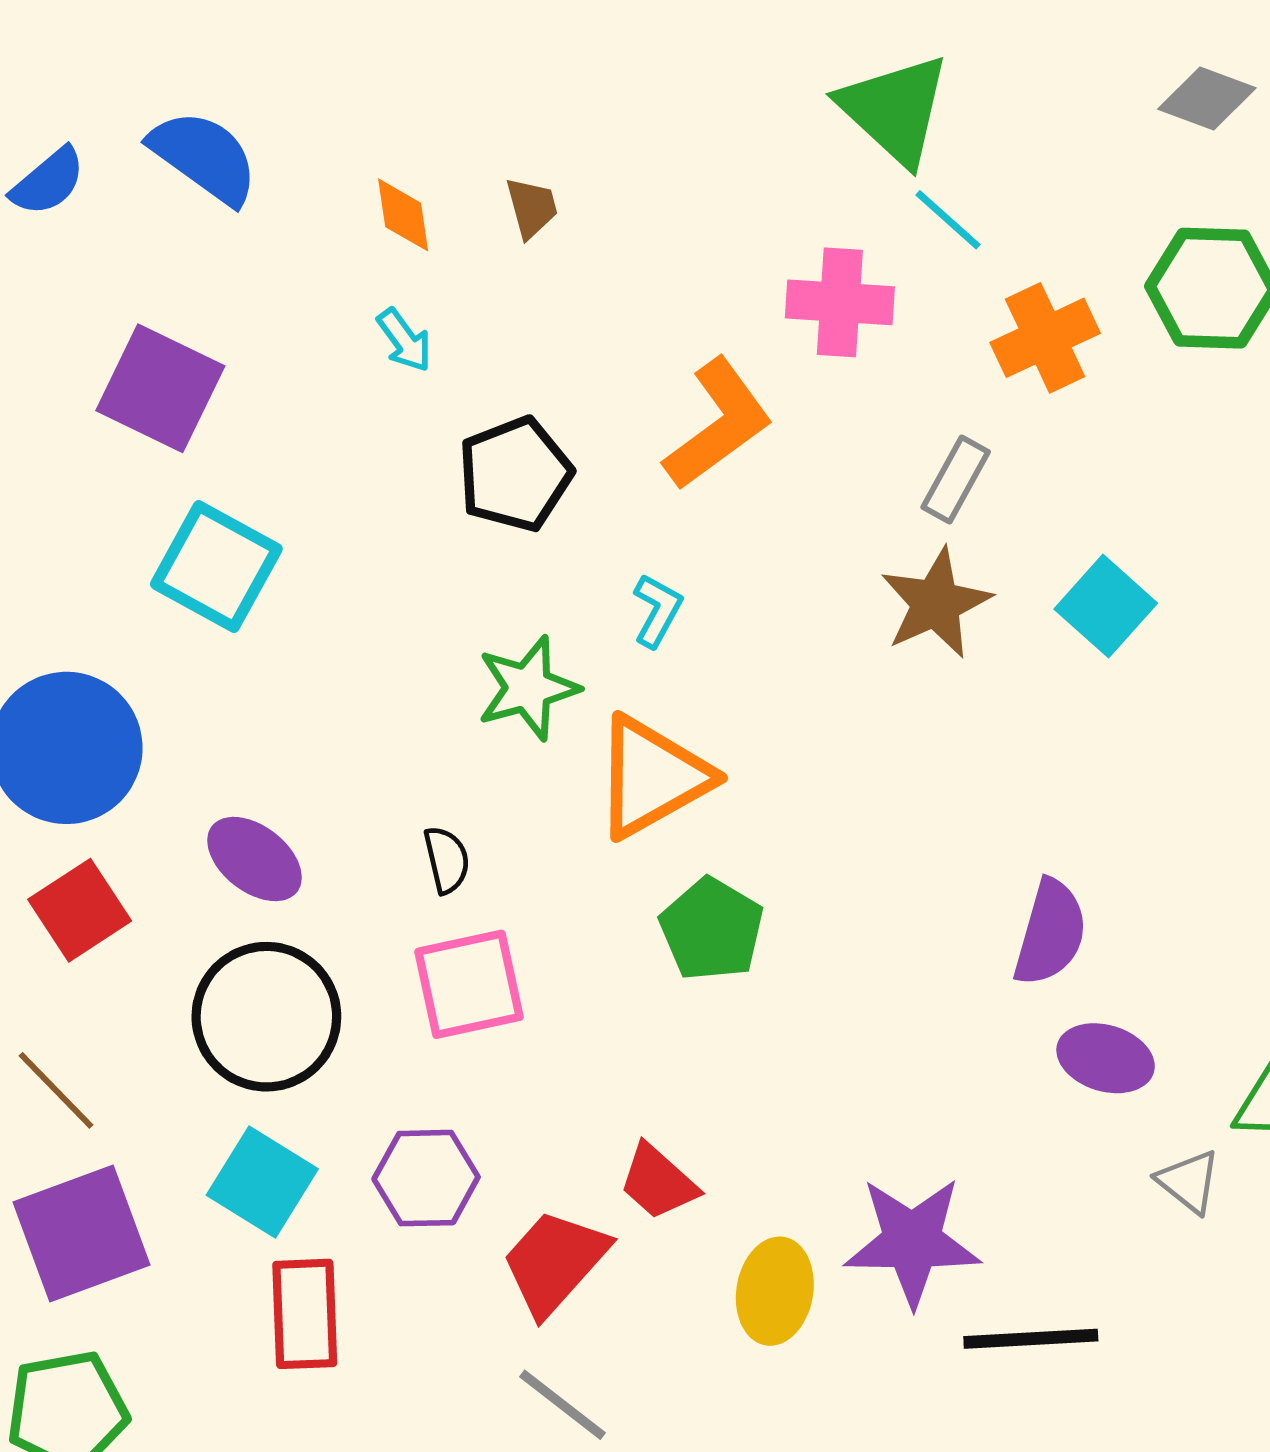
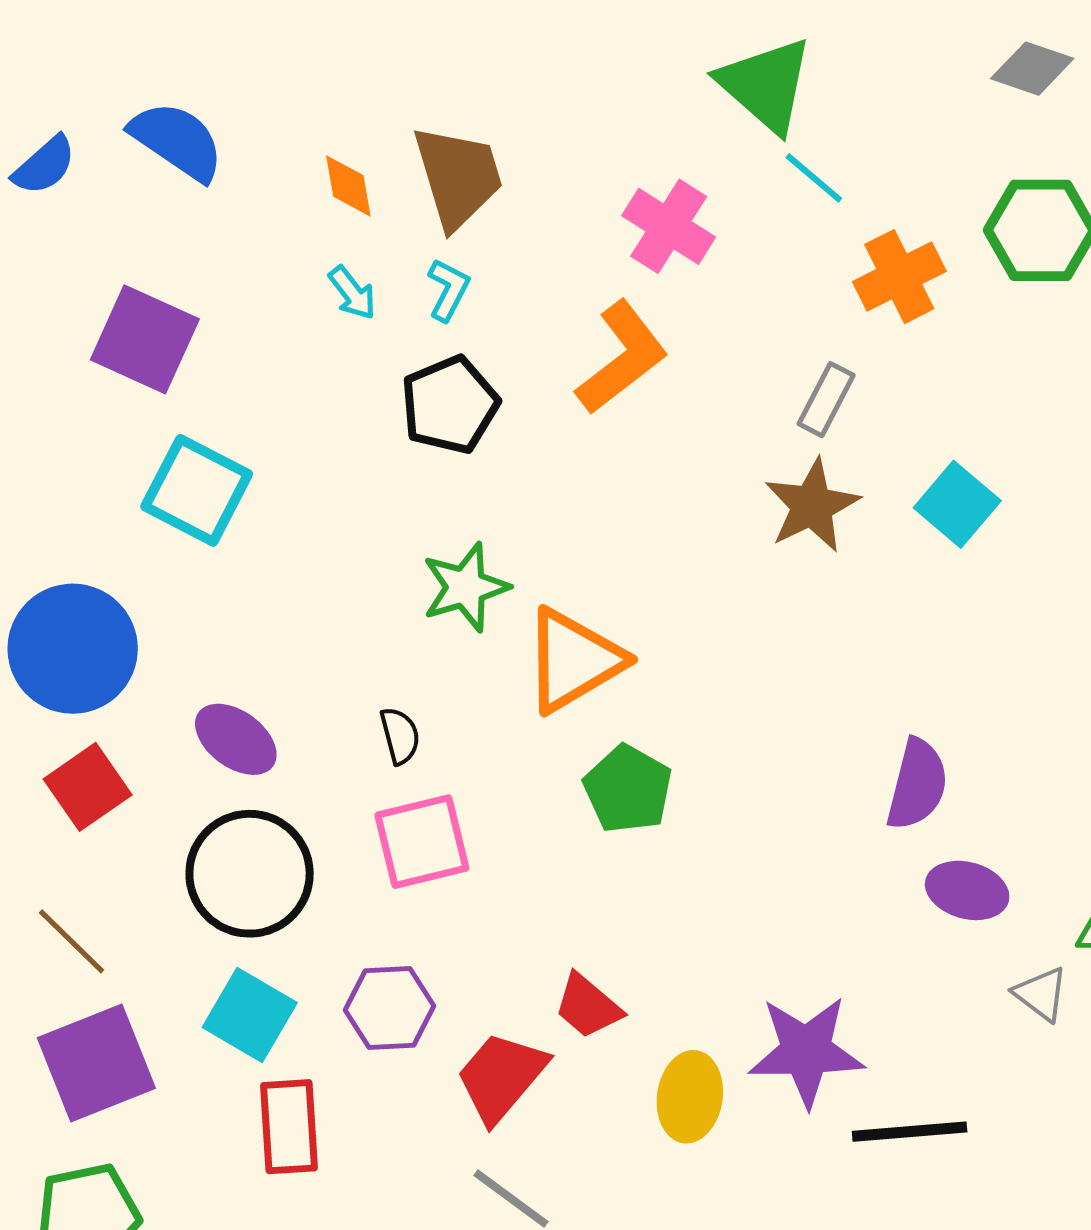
brown trapezoid: (532, 208) -> (458, 177), size x2.0
pink cross: (840, 302) -> (669, 226), moved, turned 30
cyan L-shape: (657, 610) -> (448, 290), moved

